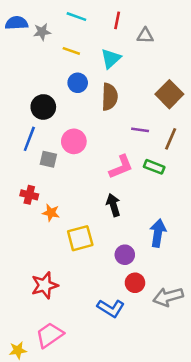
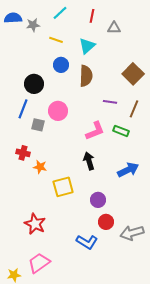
cyan line: (76, 17) -> (60, 13), turned -63
blue arrow: (158, 233) -> (128, 170), moved, turned 55
red star: (45, 285) -> (35, 224), turned -30

